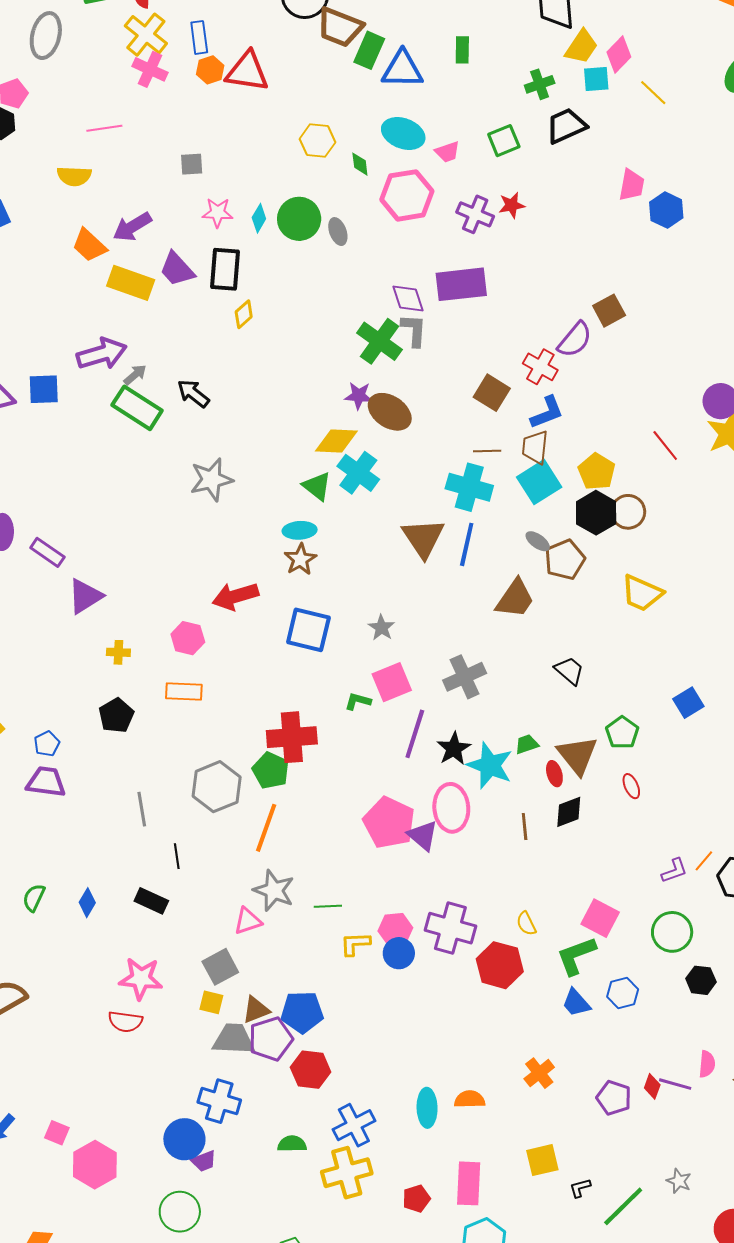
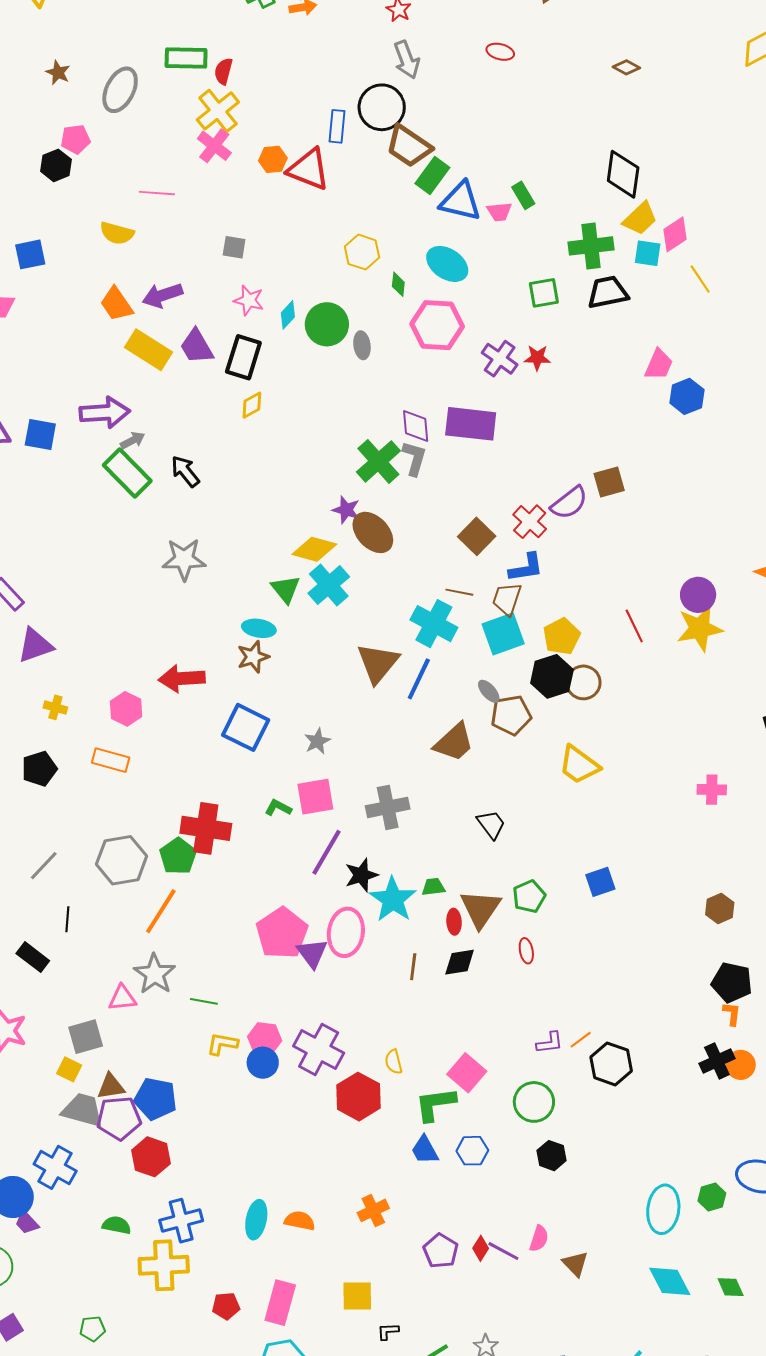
blue rectangle: (199, 37) -> (337, 126), moved
green rectangle: (462, 50) -> (523, 195), turned -44
green cross: (540, 84) -> (591, 246), size x1.5
pink trapezoid: (447, 152) -> (499, 212), moved
gray line: (142, 809) -> (44, 866), turned 40
purple trapezoid: (204, 1161) -> (27, 1223), turned 56

